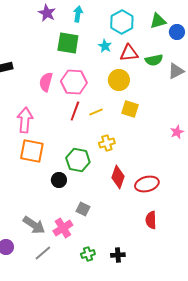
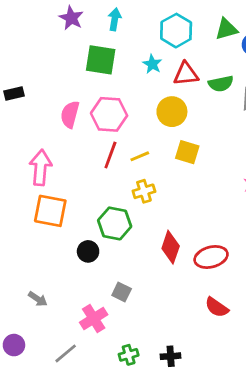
yellow cross: (107, 143) -> (144, 191), moved
red semicircle: (151, 220) -> (217, 307), turned -54
gray arrow: (34, 225) -> (38, 299), moved, size x0.6

